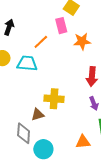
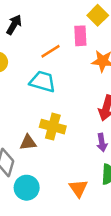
cyan trapezoid: (27, 63) -> (43, 82), moved
orange triangle: (83, 142) -> (78, 188), turned 49

